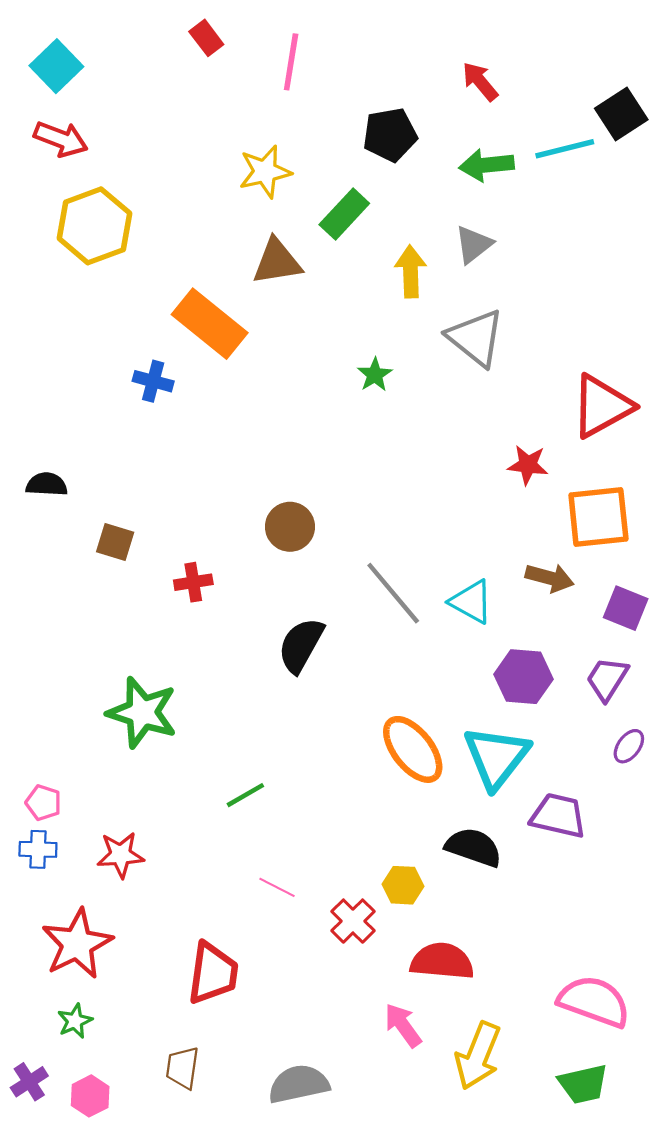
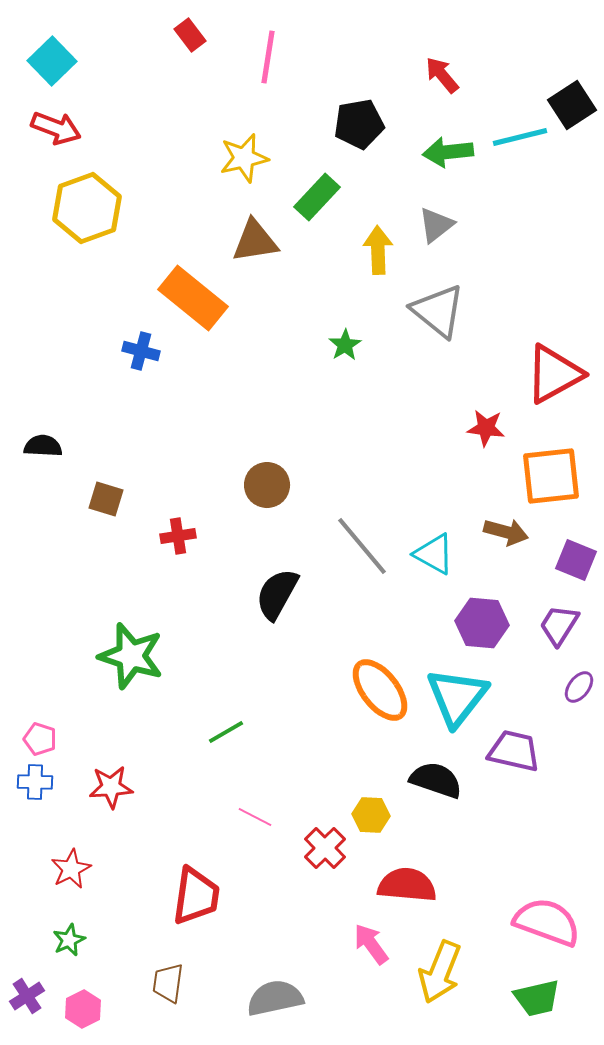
red star: (77, 944) -> (71, 869), size x0.6

